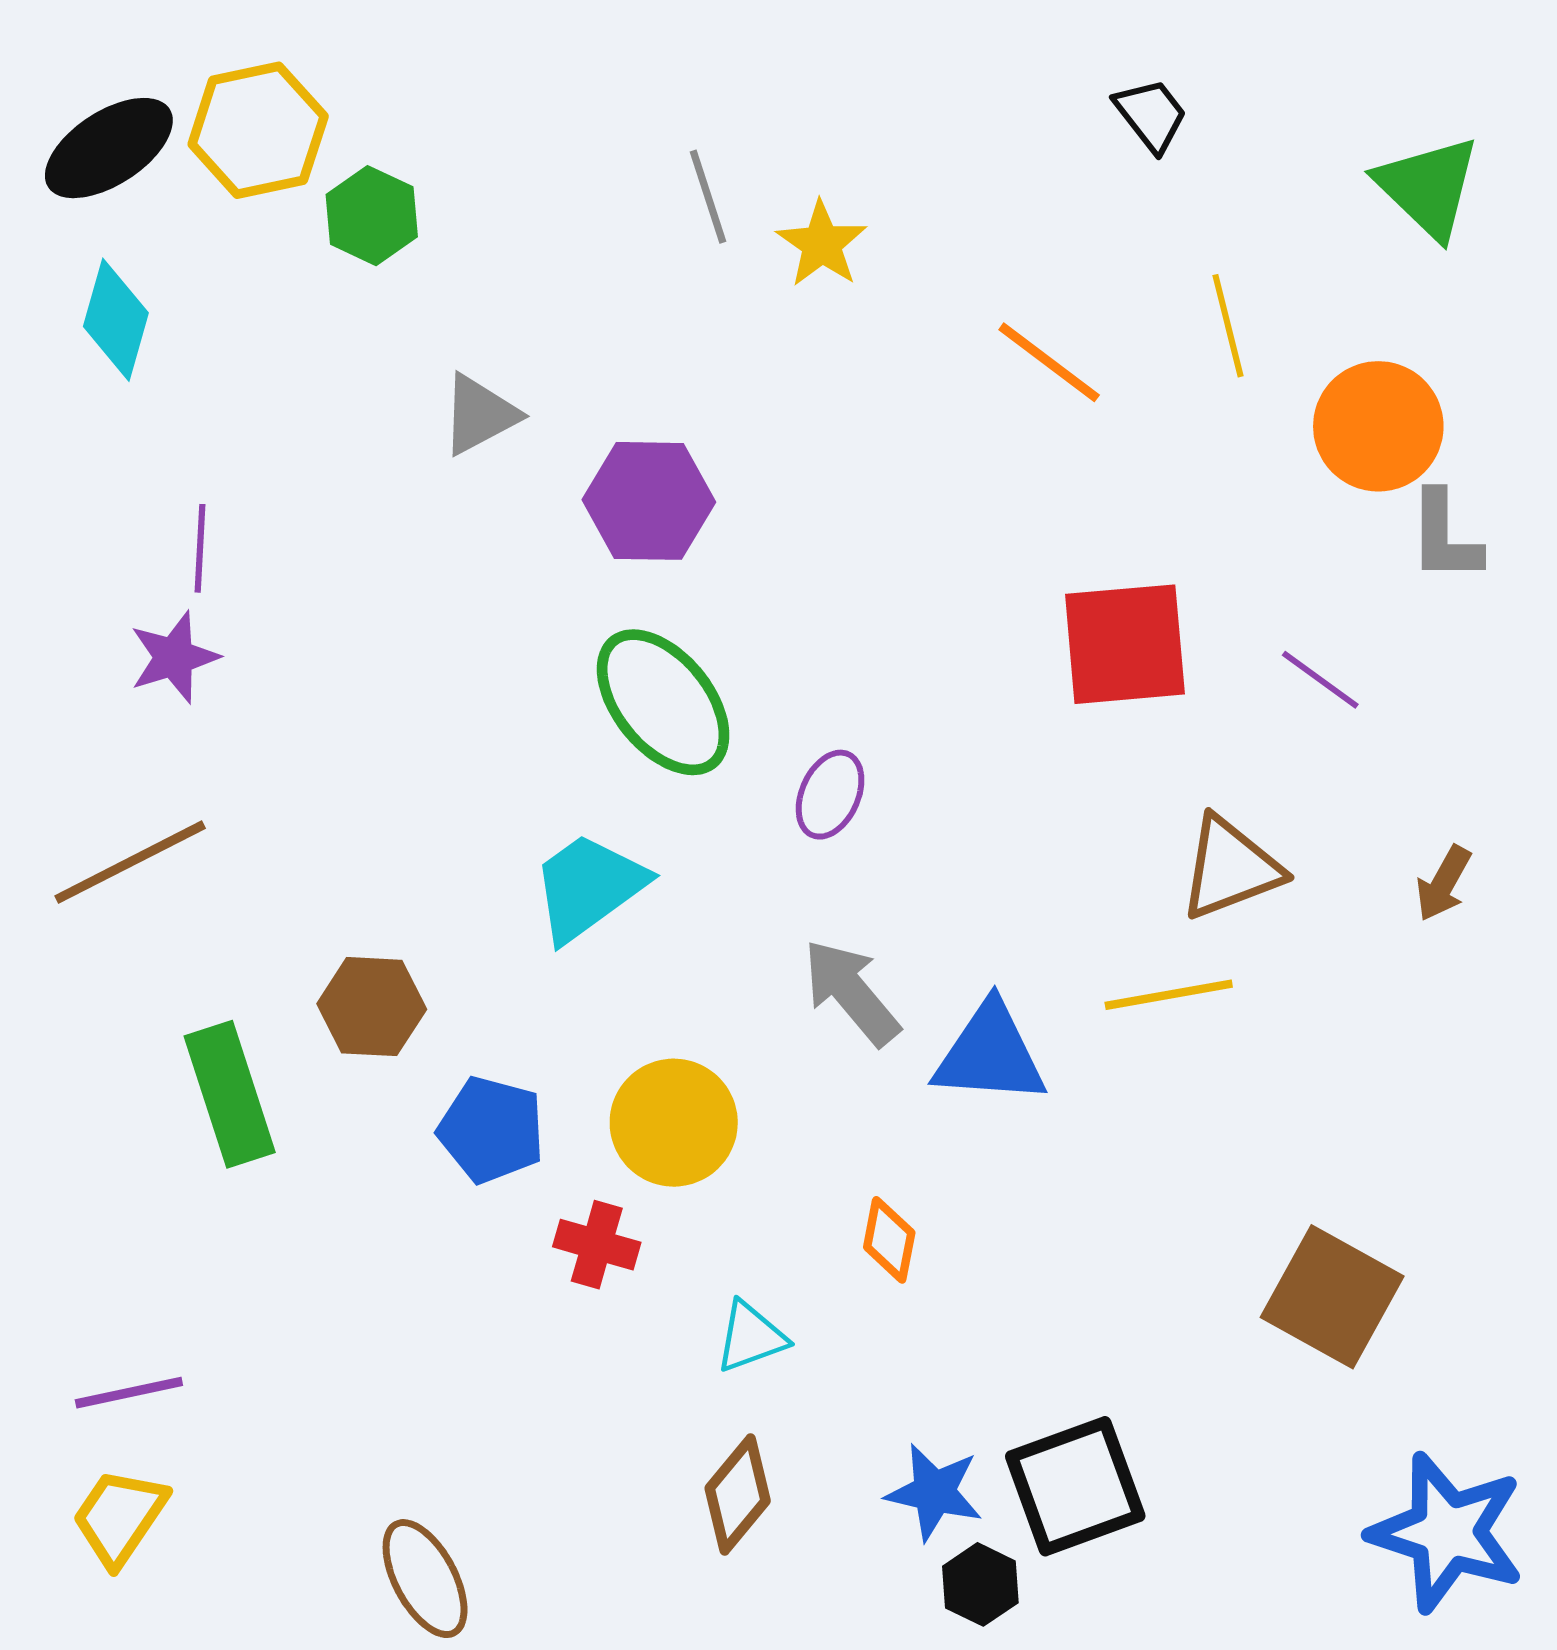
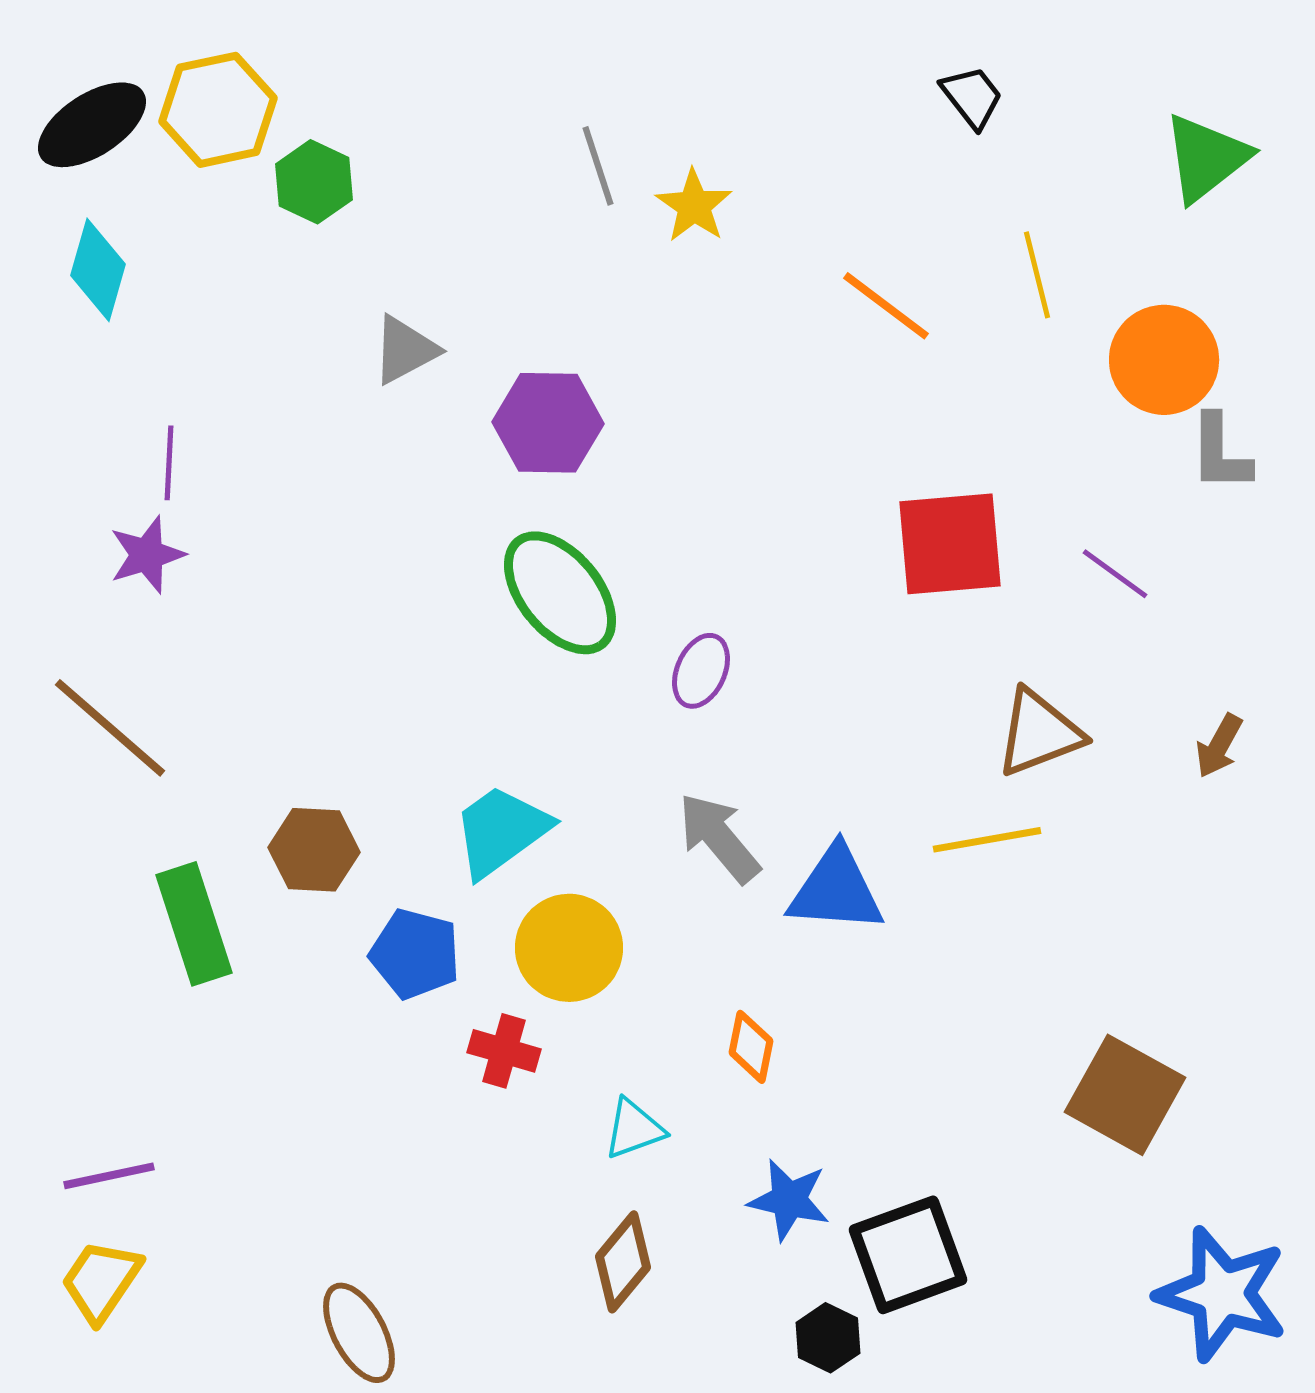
green triangle: (1428, 187) -> (1206, 158), turned 38
brown line: (130, 862) -> (110, 728), turned 68
cyan trapezoid: (588, 887) -> (501, 831), moved
blue star: (934, 1492) -> (789, 1200), moved

